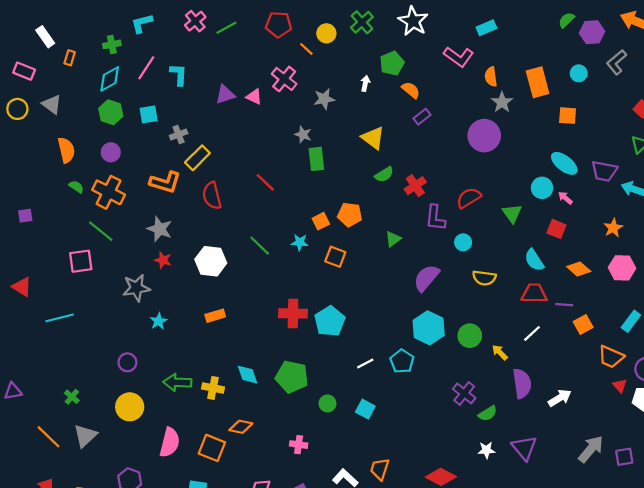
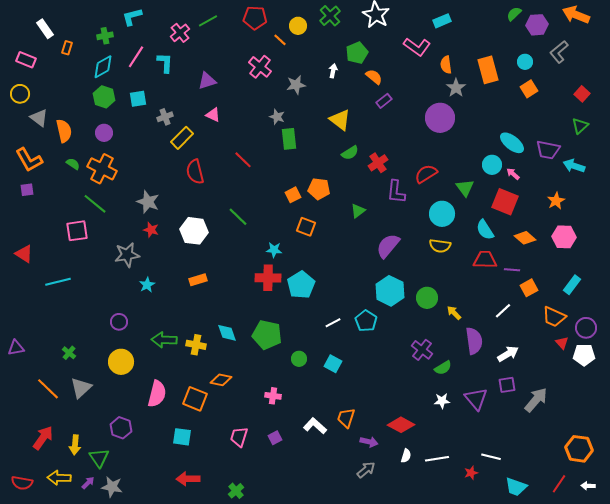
pink cross: (195, 21) -> (180, 33), moved
pink triangle: (254, 97) -> (213, 115), moved
gray triangle: (52, 104) -> (39, 118), moved
orange square: (568, 116) -> (529, 89), moved, turned -36
orange L-shape: (165, 182) -> (29, 160), moved, turned 44
red square: (556, 229) -> (505, 202), size x1.5
cyan star: (300, 242) -> (274, 250), moved
cyan circle: (463, 242) -> (442, 214), moved, size x1.6
white line: (532, 333) -> (503, 311), moved
purple square: (624, 457) -> (507, 385), moved

